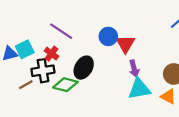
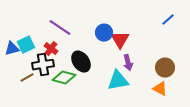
black ellipse: (84, 68) -> (81, 62), turned -65
cyan triangle: (139, 89) -> (118, 81), moved

